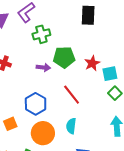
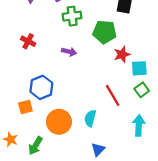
green pentagon: (64, 57) -> (104, 32), moved
red line: (72, 95) -> (113, 95), moved
blue hexagon: (36, 104) -> (41, 87), moved

